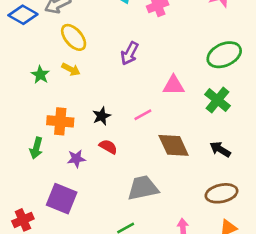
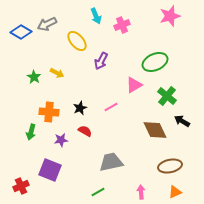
yellow ellipse: (74, 37) -> (77, 41), moved
green ellipse: (224, 55) -> (155, 62), moved
pink triangle: (174, 85) -> (134, 85), turned -30
brown diamond: (174, 145) -> (155, 130), moved
black arrow: (220, 149) -> (182, 121), moved

